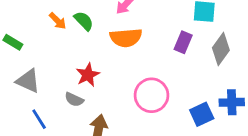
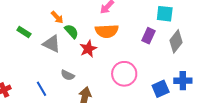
green semicircle: (84, 21) -> (71, 31), moved
red star: (88, 75) -> (88, 49), moved
gray triangle: (28, 81) -> (52, 44), moved

